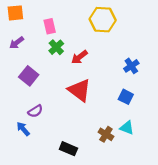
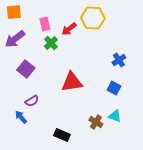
purple arrow: (17, 43) -> (15, 39), size x1.5
red arrow: (79, 57) -> (69, 29), moved
red triangle: (79, 90) -> (72, 82), turned -45

